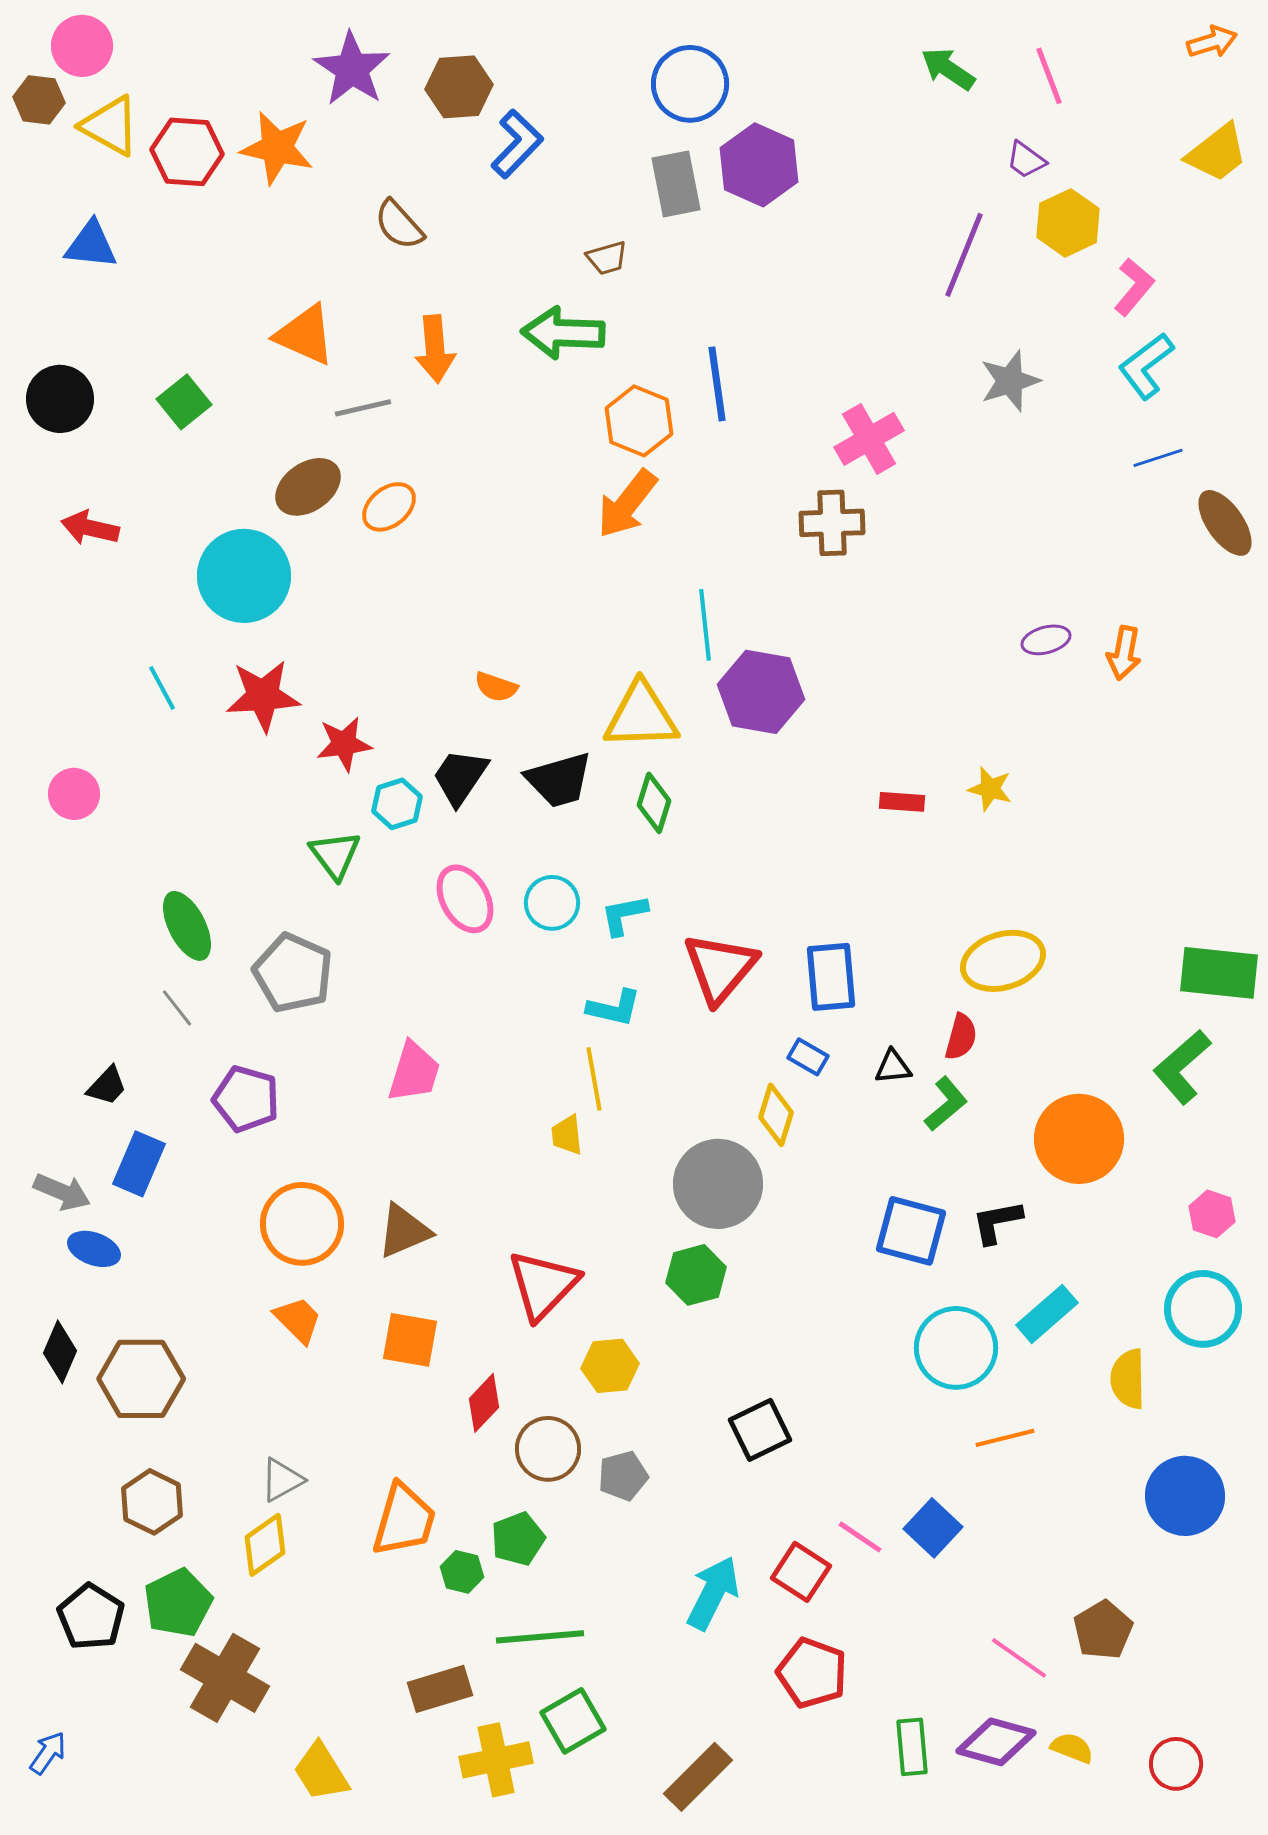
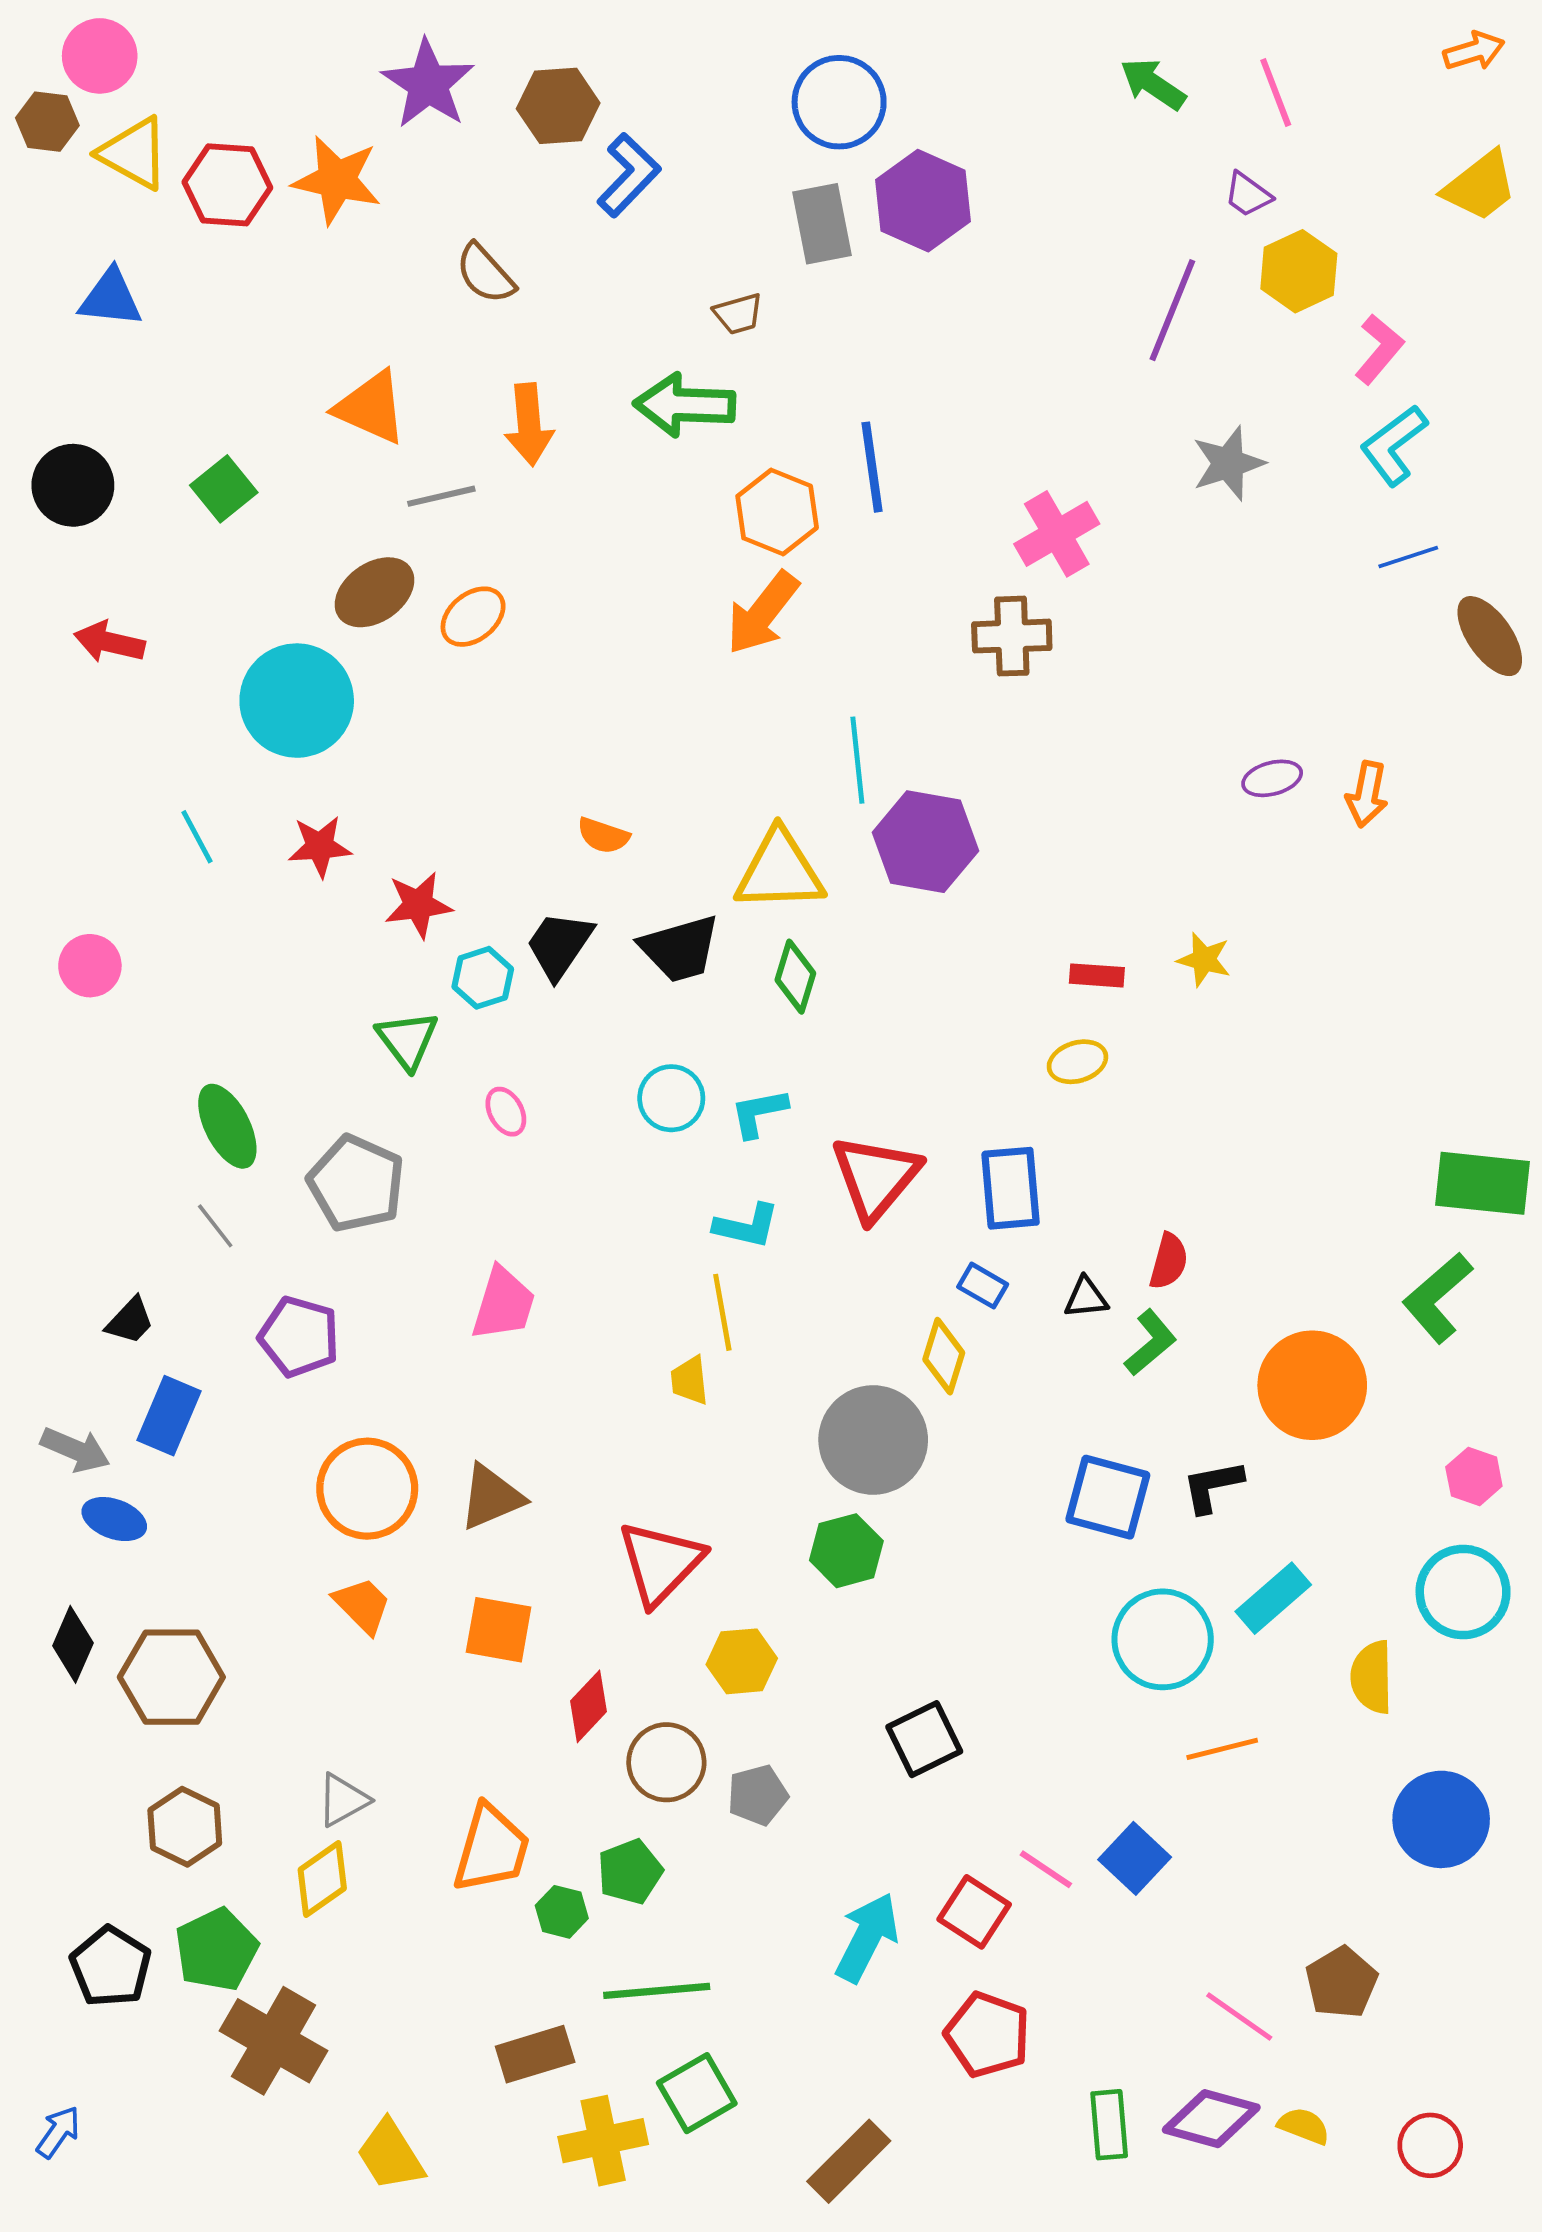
red star: (263, 696) -> (320, 846), size x0.7
pink ellipse: (465, 899) -> (506, 1112), moved, size x0.6
yellow ellipse: (1003, 961) -> (1077, 1062), moved, size x0.6

